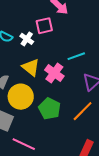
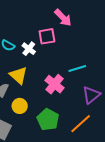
yellow triangle: (31, 67) -> (18, 75), moved
yellow circle: (21, 97) -> (20, 106), size x0.6

